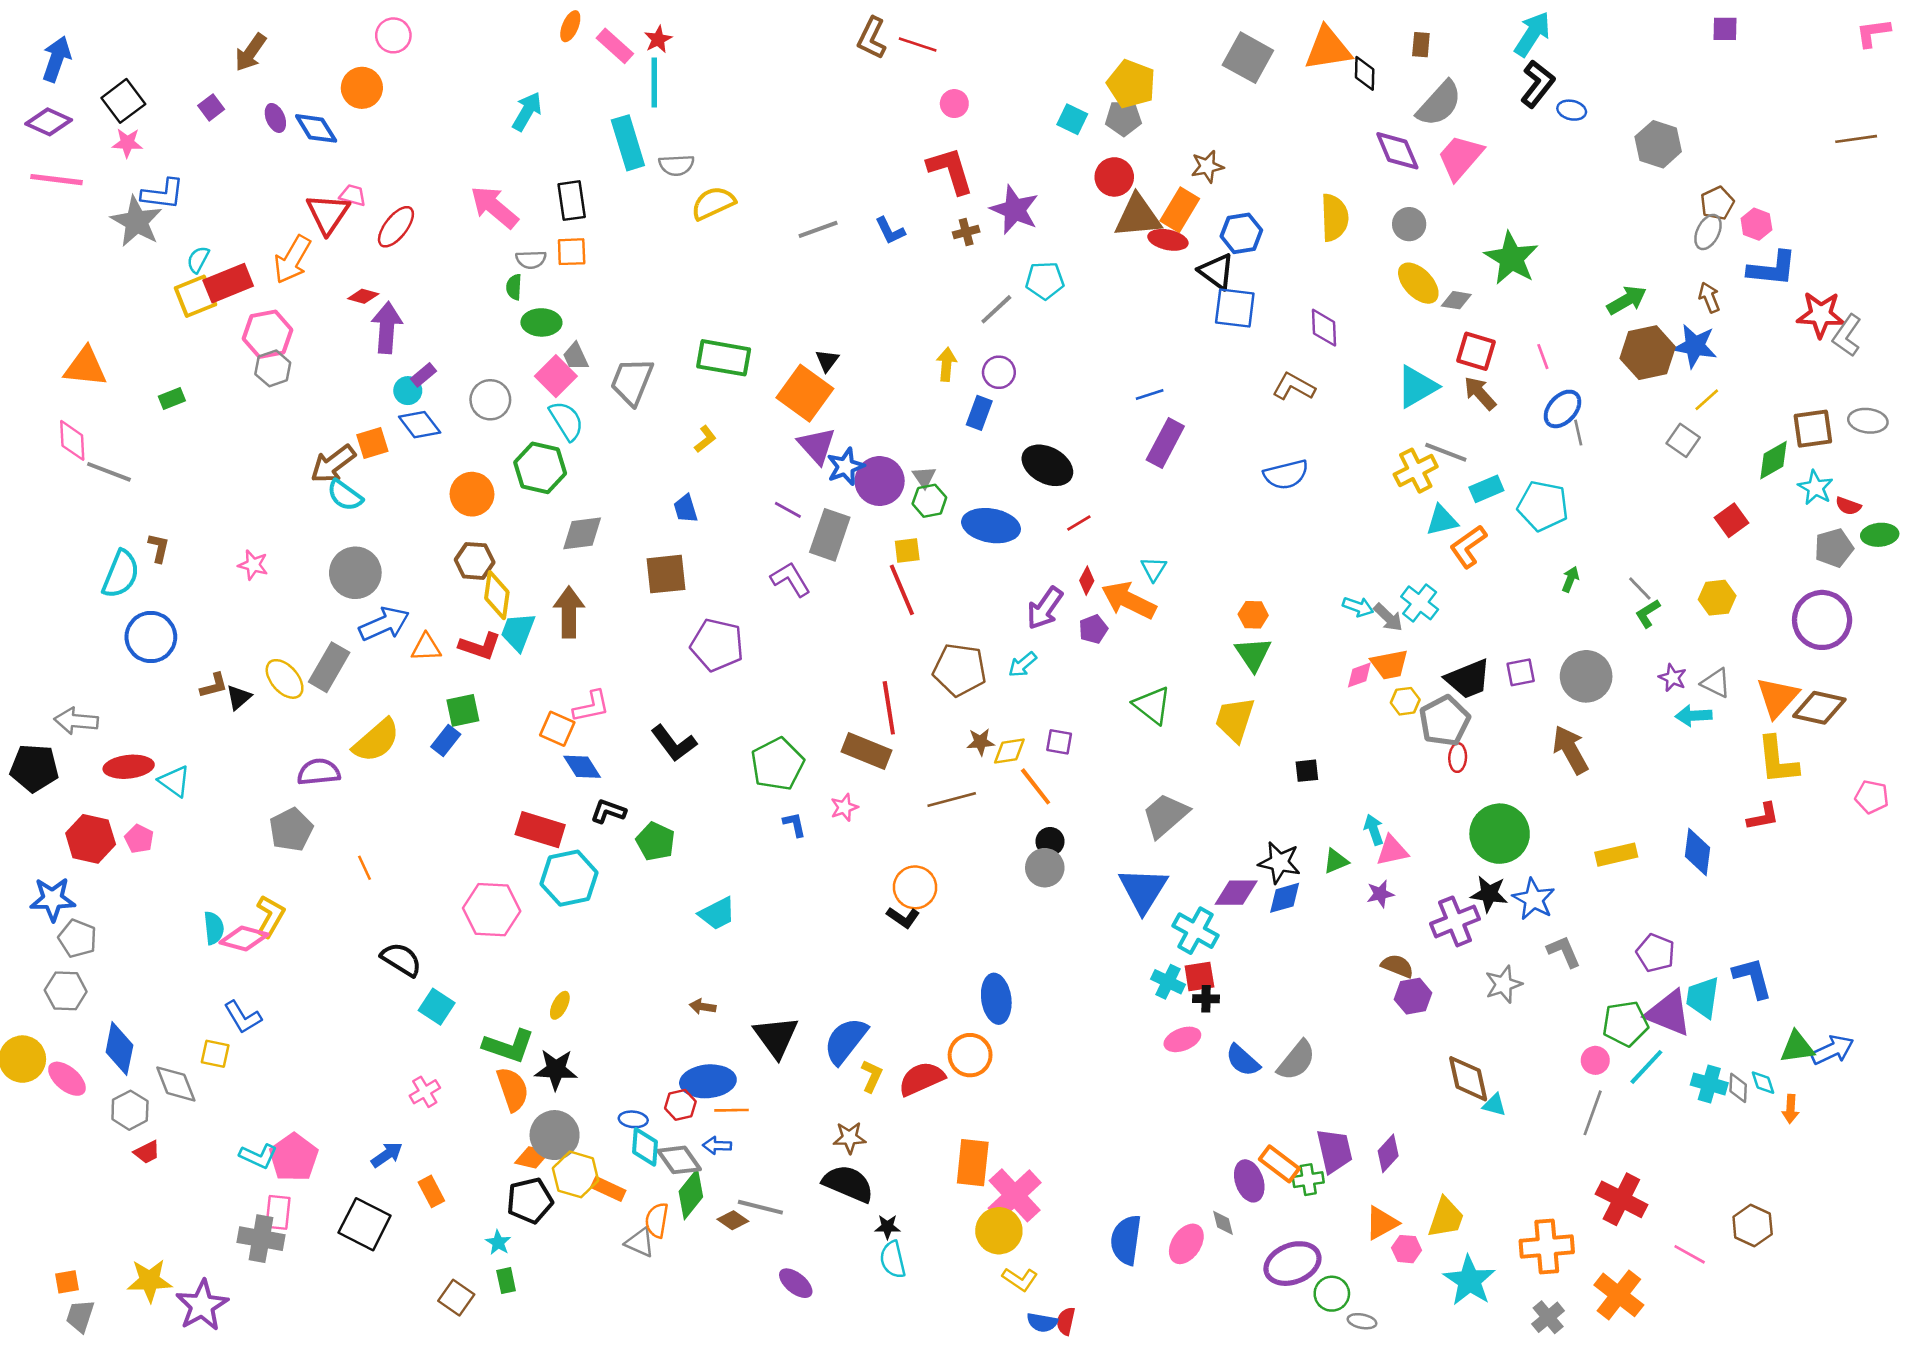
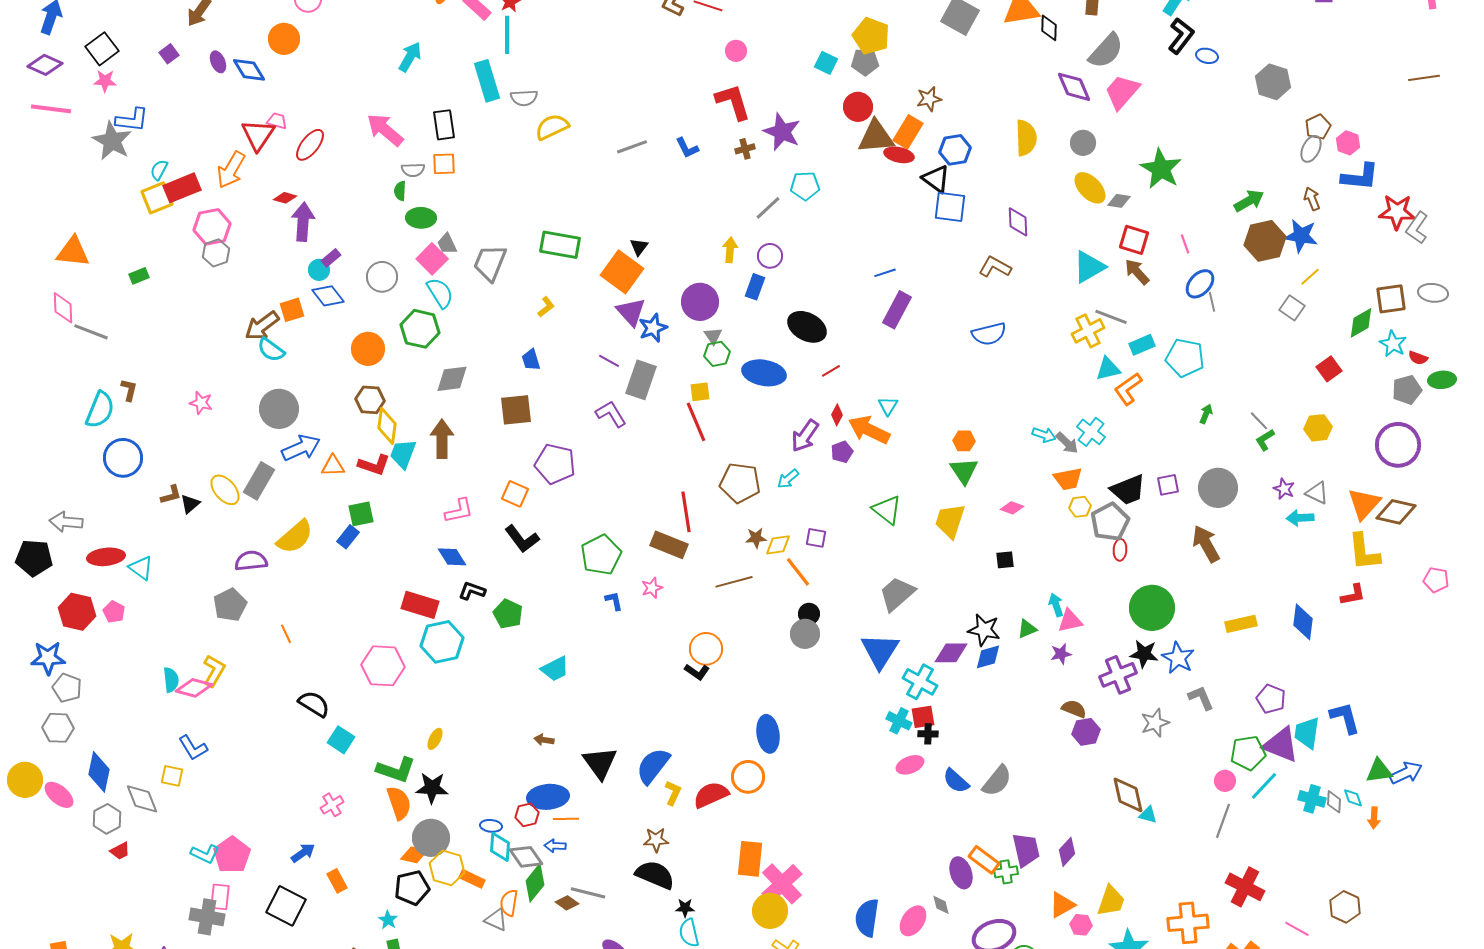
purple circle: (880, 481) -> (700, 302), moved
pink diamond: (1359, 675) -> (1012, 508), moved, turned 40
orange square: (557, 729) -> (515, 494), moved

